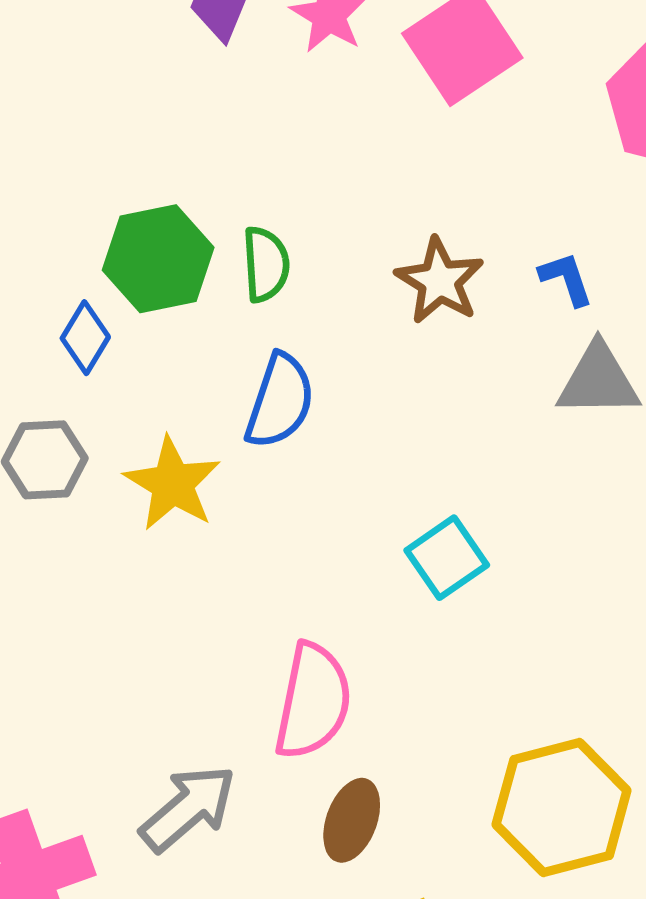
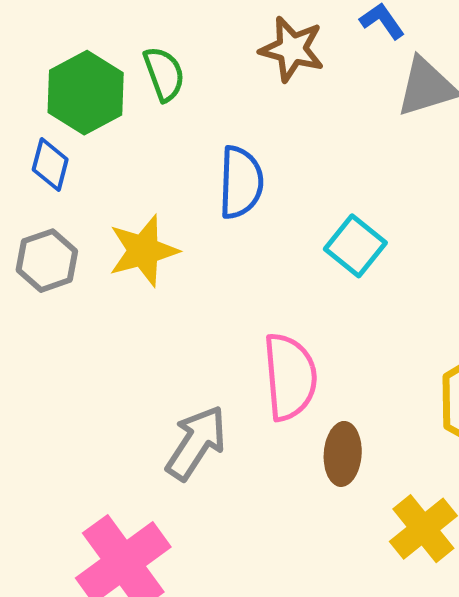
blue semicircle: (280, 401) -> (241, 182), moved
yellow star: (172, 484) -> (143, 251), turned -30
gray arrow: (188, 808) -> (196, 443), moved

